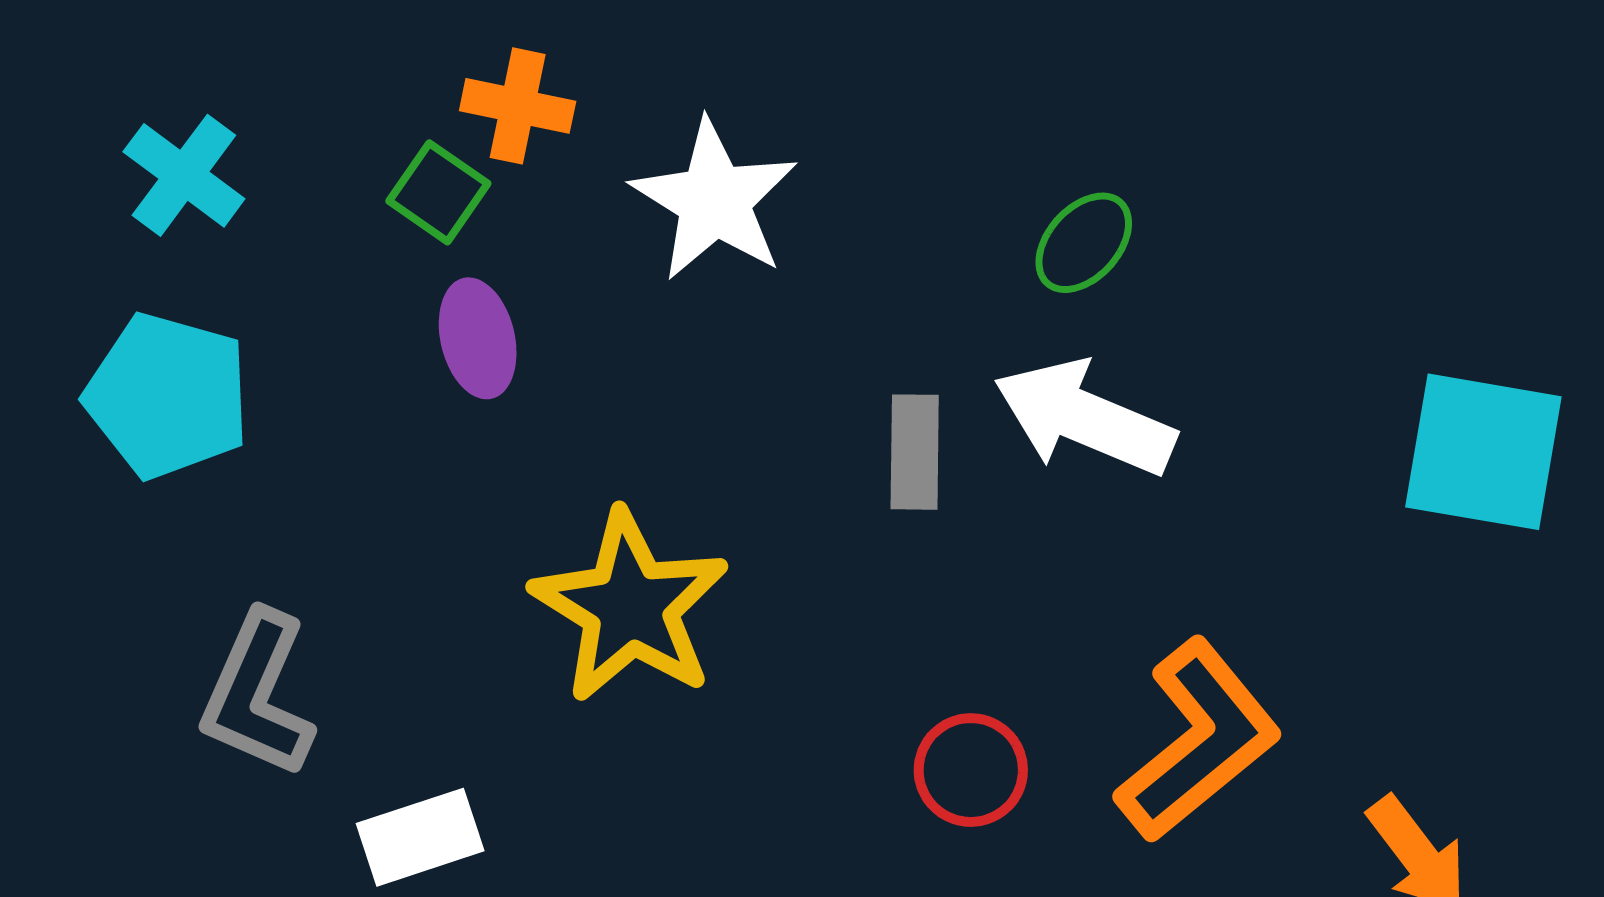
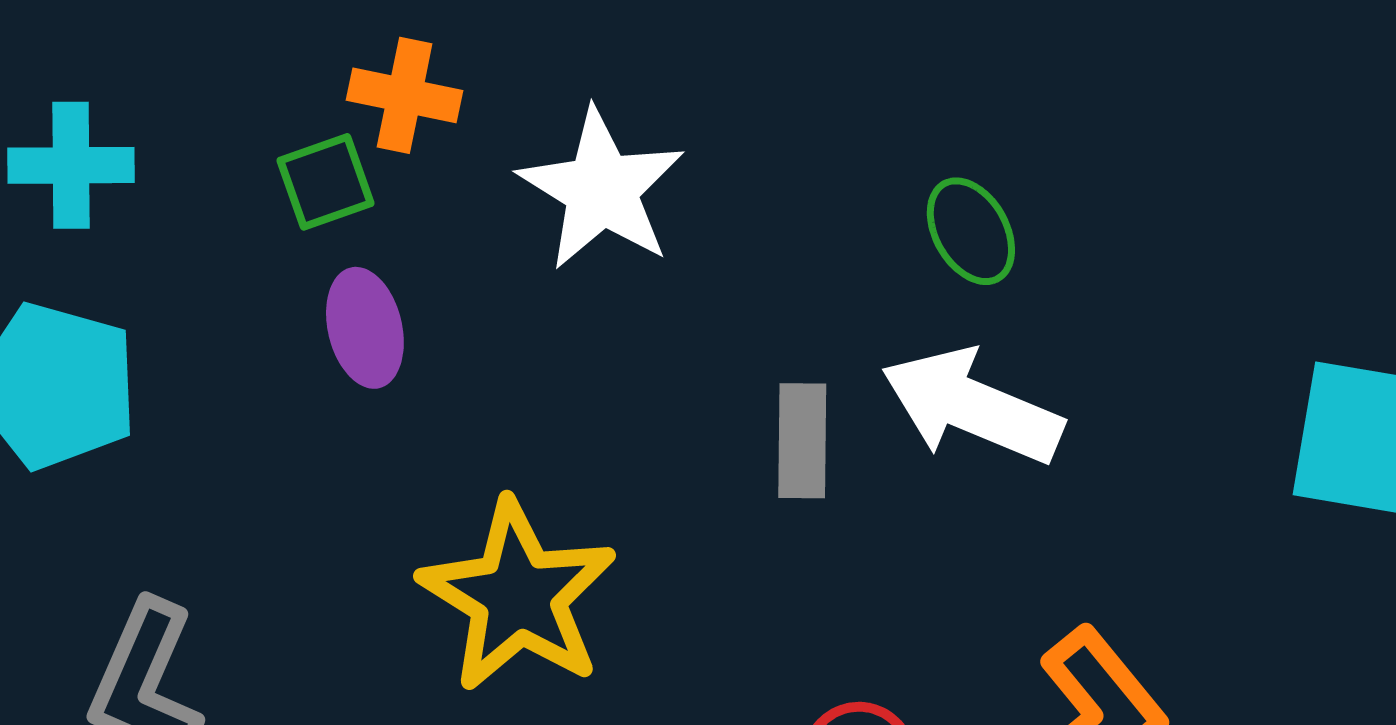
cyan cross: (184, 175) -> (71, 165), turned -37
green square: (438, 192) -> (326, 182), turned 36
green ellipse: (1084, 243) -> (971, 231), turned -71

